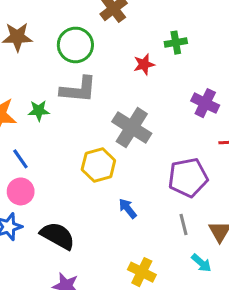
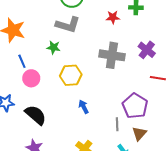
green star: (39, 111) -> (53, 47), moved
gray cross: (132, 128) -> (112, 55), moved, turned -35
purple pentagon: (188, 178) -> (135, 106), moved, turned 30
pink circle: (21, 191) -> (31, 78), moved

